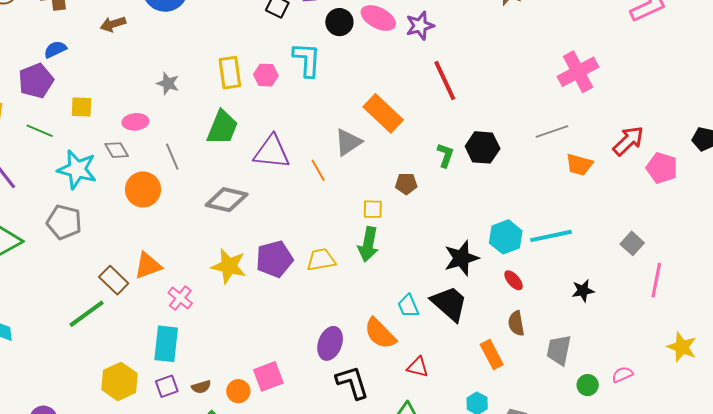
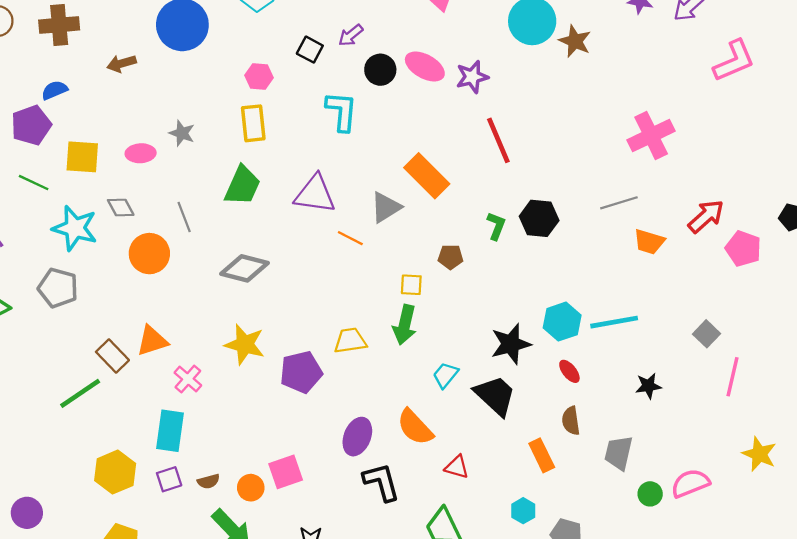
pink hexagon: (266, 75) -> (259, 76), moved
yellow square: (81, 107) -> (82, 157), size x1.4
pink ellipse: (135, 122) -> (141, 153), moved
purple triangle: (272, 152) -> (315, 194), moved
orange line: (318, 170) -> (350, 238), turned -35
purple pentagon: (274, 259) -> (301, 372), moved
cyan trapezoid: (408, 306) -> (445, 375), moved, turned 60
pink semicircle: (622, 375) -> (690, 483), size x1.6

